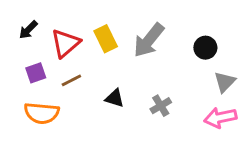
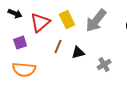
black arrow: (28, 30) -> (15, 14), turned -112
brown line: (71, 80) -> (58, 47), moved, turned -40
black triangle: (115, 98) -> (78, 53), moved, turned -32

